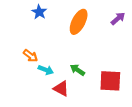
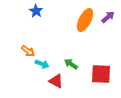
orange ellipse: (79, 22) -> (85, 20), moved

